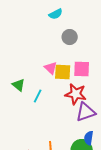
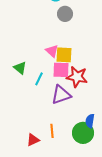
gray circle: (70, 37) -> (65, 14), moved
pink square: (82, 69) -> (61, 70), moved
purple triangle: (86, 112) -> (61, 95), moved

